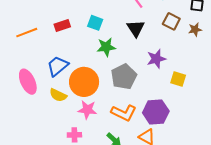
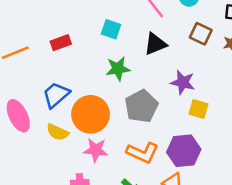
cyan square: (95, 23) -> (111, 29), moved
black triangle: (136, 28) -> (155, 44), turned 42
purple star: (156, 59) -> (183, 82), turned 30
yellow square: (178, 79) -> (199, 109), moved

